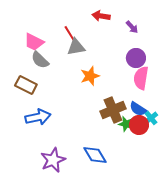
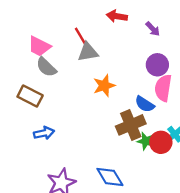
blue semicircle: (138, 109) -> (145, 104), moved
blue arrow: (38, 117) -> (44, 133), size x0.7

